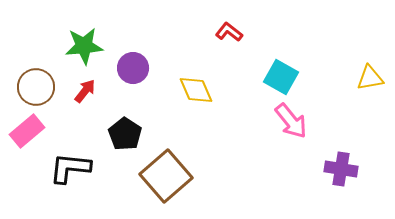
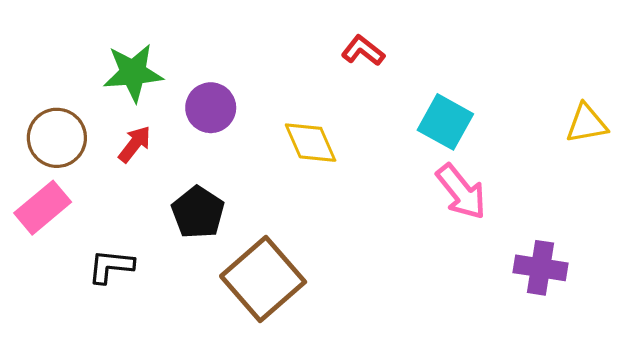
black L-shape: (70, 168) -> (111, 266), size x0.7

